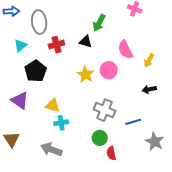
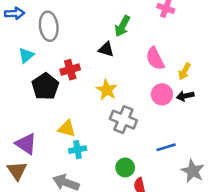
red cross: (56, 45) -> (70, 70), moved
pink circle: (109, 70) -> (162, 94), moved
black arrow: (149, 89) -> (185, 96), moved
purple triangle: (20, 101) -> (26, 144), moved
gray cross: (105, 110) -> (123, 120), moved

